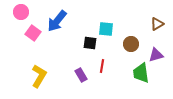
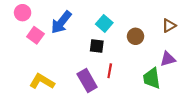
cyan square: (106, 29) -> (104, 23), moved, turned 35
brown circle: (131, 44) -> (135, 36), moved
purple rectangle: (81, 75) -> (87, 80), size x1.5
yellow L-shape: (39, 76) -> (42, 82), turned -90

